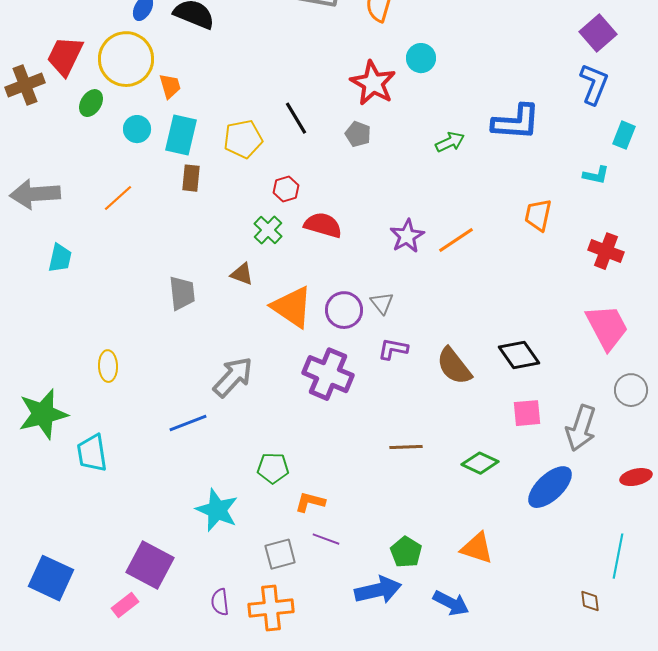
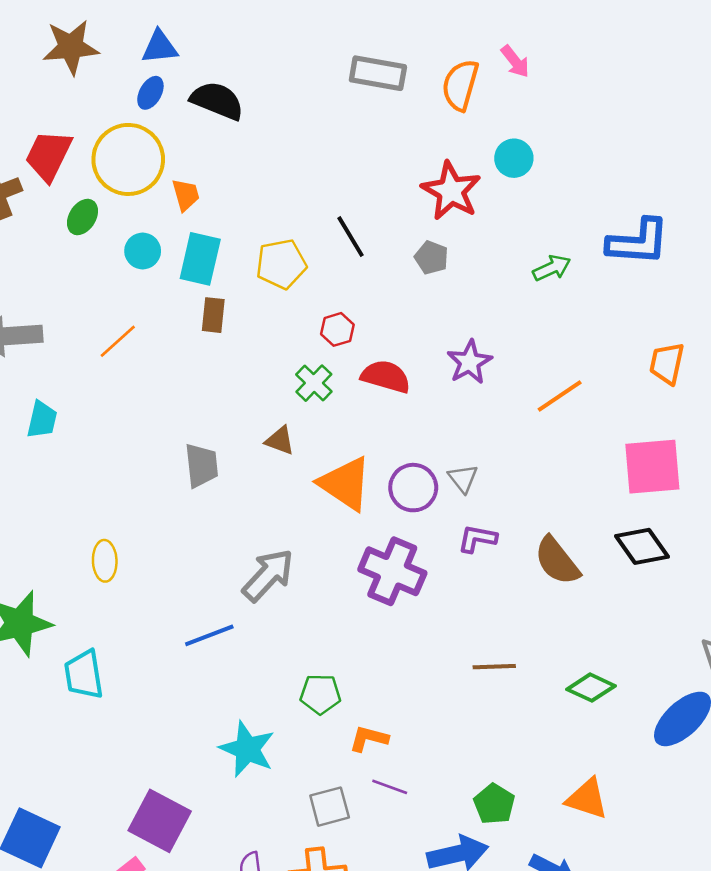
purple star: (407, 236) -> (469, 362), moved
pink square: (527, 413) -> (652, 467), moved, size x1.6

